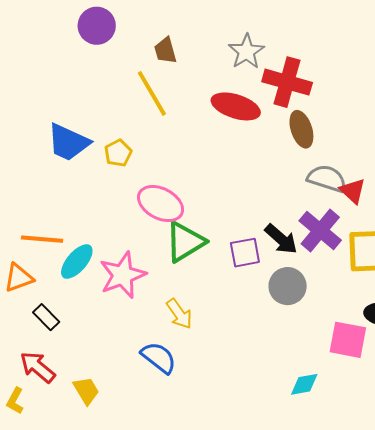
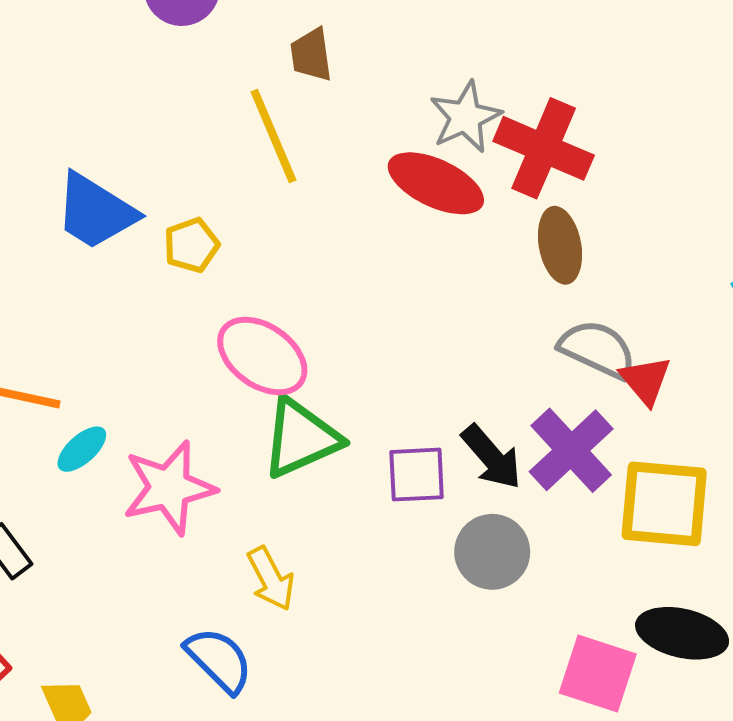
gray star: (246, 52) -> (465, 117), moved
cyan ellipse: (77, 262) -> (82, 449), size x0.7

